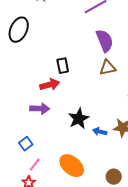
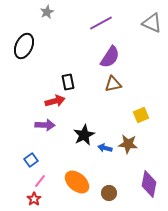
purple semicircle: (105, 41) -> (110, 57), turned 55
brown circle: (114, 177) -> (109, 193), moved

